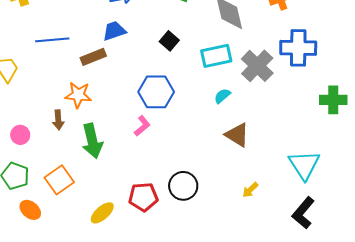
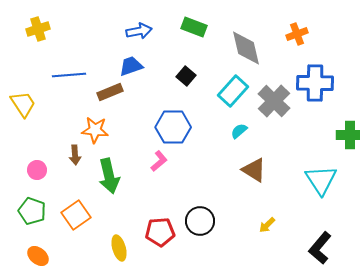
cyan rectangle: (216, 56) -> (233, 91), turned -36
cyan triangle: (304, 165) -> (321, 180), moved
orange ellipse: (30, 210) -> (38, 256), moved
yellow ellipse: (102, 213) -> (119, 248), turned -65

